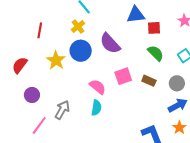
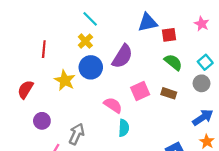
purple semicircle: (110, 43) -> (122, 56), turned -100
gray circle: (177, 83) -> (202, 83), moved
cyan semicircle: (96, 108) -> (124, 128), moved

